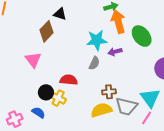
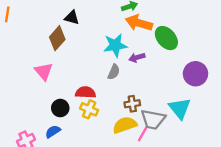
orange arrow: (118, 22) -> (139, 23), turned -55
yellow cross: (58, 98) -> (89, 109), moved
blue semicircle: (38, 113) -> (53, 132), turned -64
pink line: (147, 118) -> (143, 134), moved

